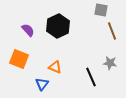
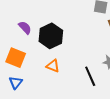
black hexagon: (58, 26) -> (51, 36), moved
blue triangle: (42, 84) -> (16, 83), moved

